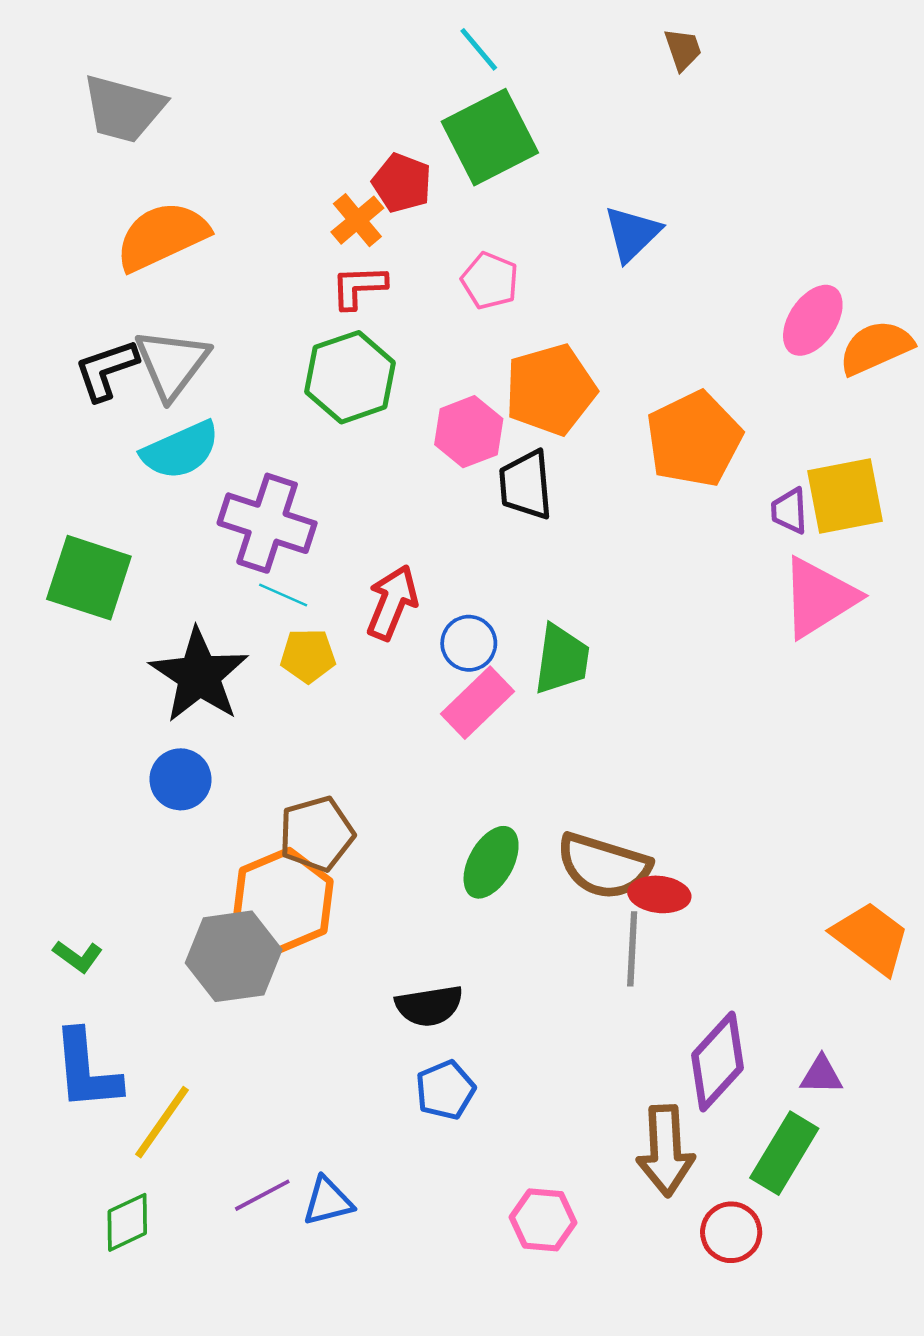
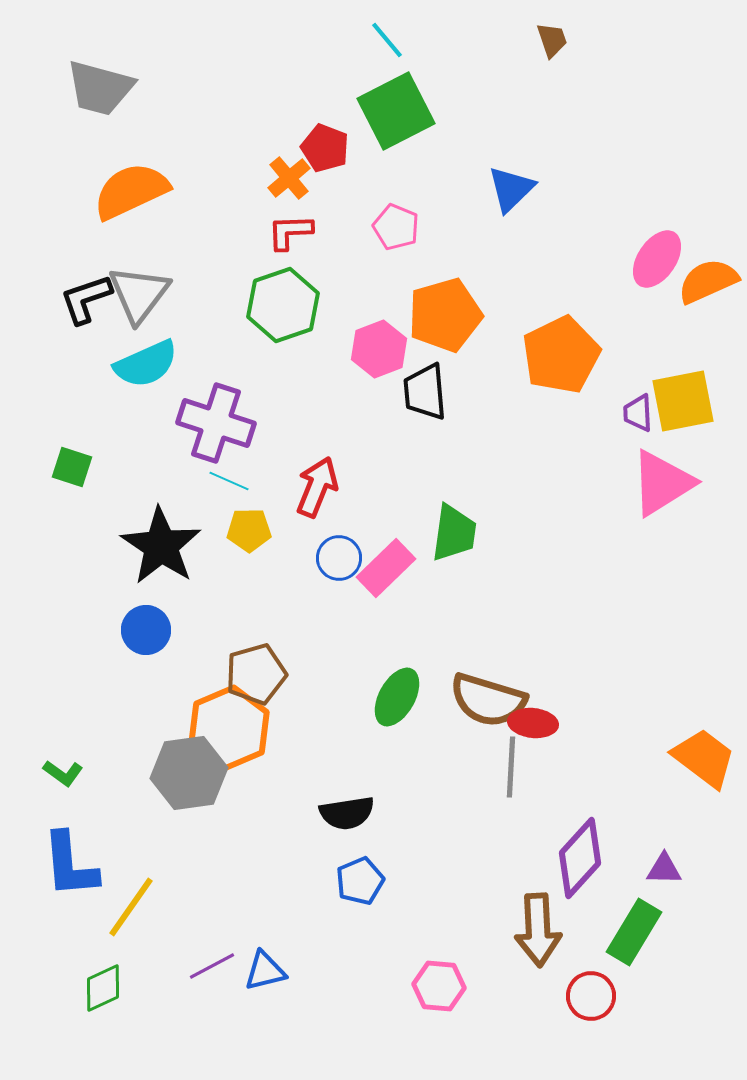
green square: (89, 578) -> (72, 467), size x0.6
blue circle: (469, 643) -> (339, 558), moved

